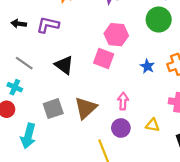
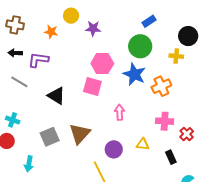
black arrow: (19, 24) -> (15, 53), moved
gray line: (24, 63) -> (19, 82), moved
blue star: (147, 66) -> (134, 74), moved, size x1.6
pink arrow: (123, 101) -> (120, 112), moved
cyan arrow: (28, 136) -> (29, 164), size x0.7

